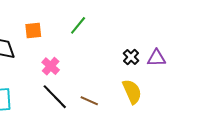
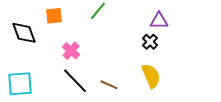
purple triangle: (156, 58) -> (159, 21), moved

